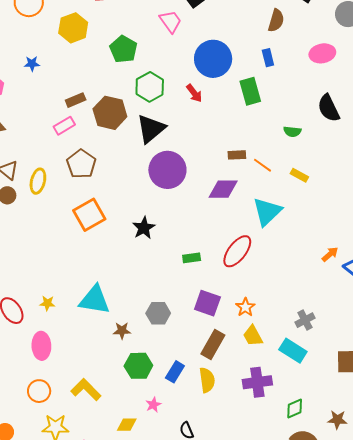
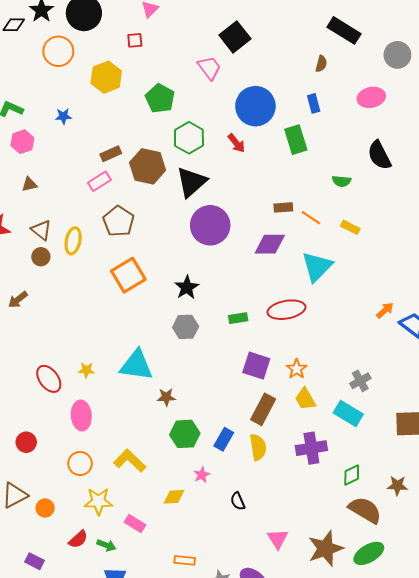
brown semicircle: (276, 20) -> (321, 64), size x0.7
red ellipse: (237, 251) -> (286, 310), turned 44
gray hexagon: (158, 313) -> (186, 327), moved

